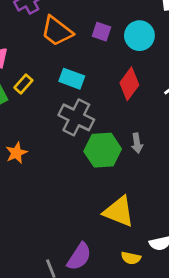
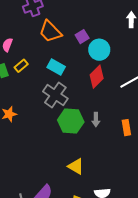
purple square: (101, 32) -> (82, 37), turned 32
cyan circle: (139, 36) -> (99, 50), moved
yellow triangle: (119, 212) -> (76, 166), size x0.7

